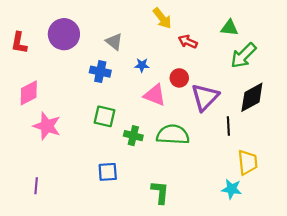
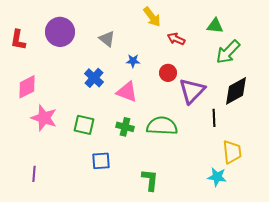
blue cross: (100, 72) -> (94, 78), moved, turned 30
pink triangle: (155, 95) -> (127, 92), moved
green square: (105, 116) -> (84, 125), moved

